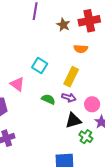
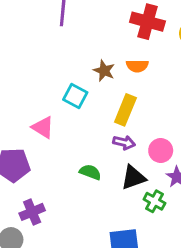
red cross: (89, 21) -> (147, 22), turned 30
brown star: (63, 25) -> (104, 71), moved
green semicircle: (48, 99) -> (90, 172), moved

